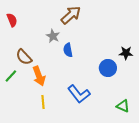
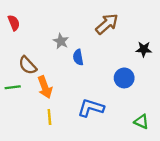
brown arrow: (71, 15) -> (107, 24), moved
black star: (126, 53) -> (144, 49), moved
green line: (11, 76) -> (13, 87), turned 40
blue L-shape: (79, 94) -> (91, 108), turned 145

